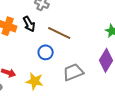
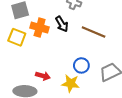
blue circle: (46, 52) -> (81, 65), moved

